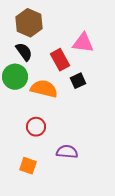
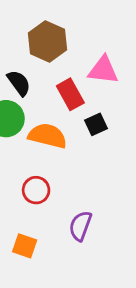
brown hexagon: (29, 23) -> (47, 41), moved
purple semicircle: (67, 152) -> (80, 226), turned -75

